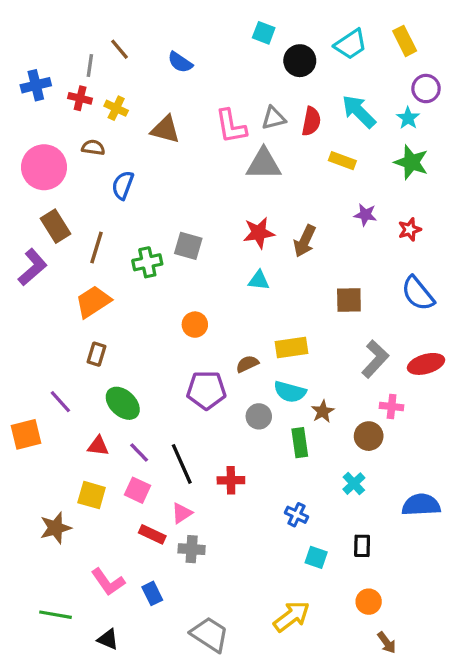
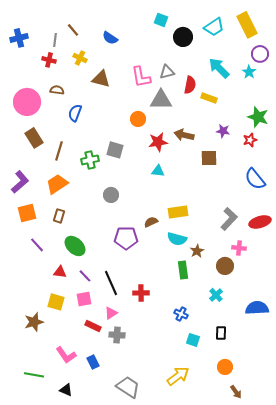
yellow rectangle: (405, 41) -> (247, 25), size x1.4
blue cross: (36, 85) -> (19, 38), moved
yellow cross: (116, 108) -> (80, 58), moved
red semicircle: (311, 121) -> (190, 85), moved
green star: (411, 162) -> (258, 117), moved
brown arrow: (305, 241) -> (184, 135), moved, turned 78
purple L-shape: (33, 267) -> (20, 182), moved
brown square: (349, 300) -> (209, 158), moved
orange circle: (195, 325) -> (138, 119), moved
gray circle: (259, 416) -> (111, 195), moved
orange square: (26, 434) -> (27, 213), moved
pink square: (137, 490) -> (84, 299), turned -35

